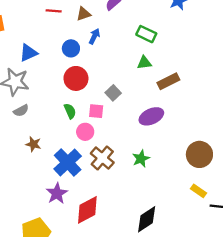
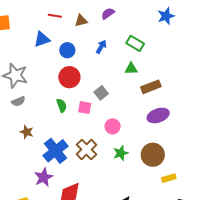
blue arrow: (94, 36) -> (101, 47), moved
blue triangle: (28, 53) -> (42, 39), moved
purple ellipse: (151, 116) -> (158, 115), moved
pink circle: (85, 132) -> (113, 126), moved
brown circle: (199, 154) -> (153, 155), moved
yellow rectangle: (199, 191) -> (169, 178), moved, turned -56

